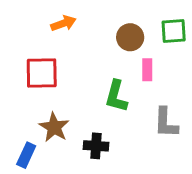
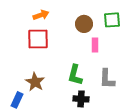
red square: (42, 73) -> (38, 39), moved
green L-shape: (116, 96) -> (75, 75), moved
black cross: (96, 146) -> (81, 99), moved

